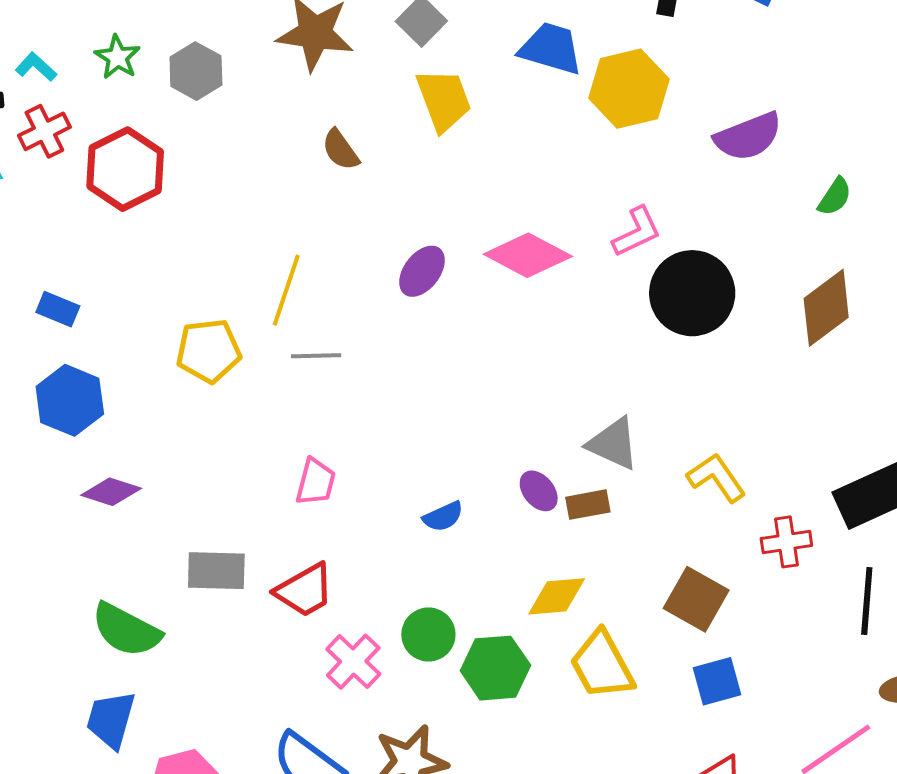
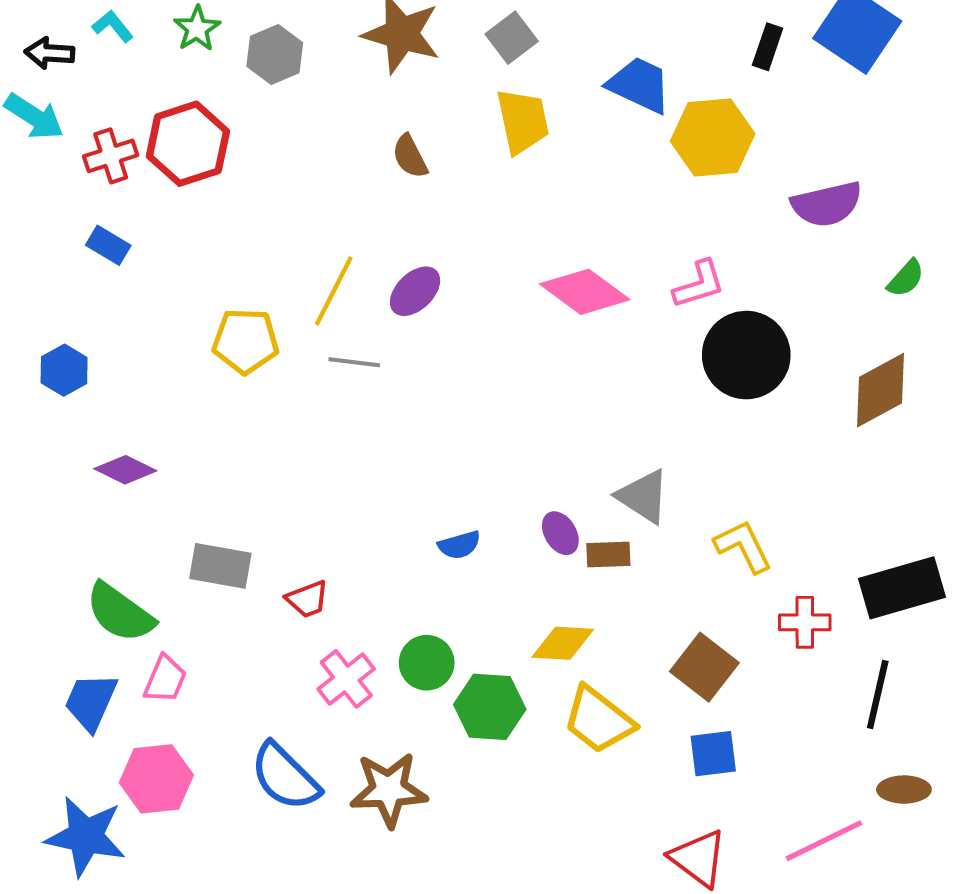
red cross: (44, 131) -> (111, 156), moved
purple ellipse: (422, 271) -> (415, 291), moved
blue rectangle: (58, 309) -> (108, 245), moved
blue hexagon: (70, 400) -> (64, 370), moved, size x0.7
pink trapezoid: (316, 482) -> (165, 679), moved
red trapezoid: (305, 590) -> (307, 599), size x0.7
yellow trapezoid: (602, 665) -> (599, 720), turned -32

